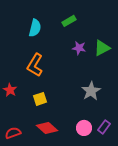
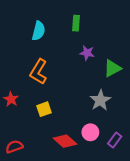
green rectangle: (69, 21) -> (76, 23), turned -56
green triangle: (102, 48) -> (112, 68), moved
red diamond: (47, 128) -> (65, 141), moved
pink circle: (84, 128) -> (90, 132), moved

